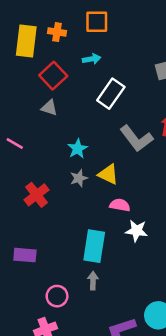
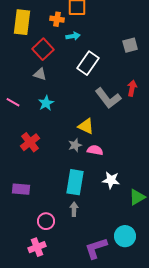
orange cross: (57, 32) -> (57, 19), moved
cyan star: (78, 149) -> (46, 103), moved
gray star: (79, 178) -> (75, 145), moved
white star: (136, 231) -> (111, 180), moved

